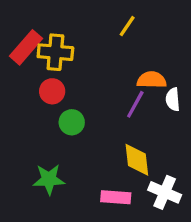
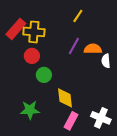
purple line: (135, 104) -> (74, 46), moved
yellow diamond: (137, 160) -> (65, 98), moved
pink rectangle: (116, 197) -> (71, 121), turned -66

